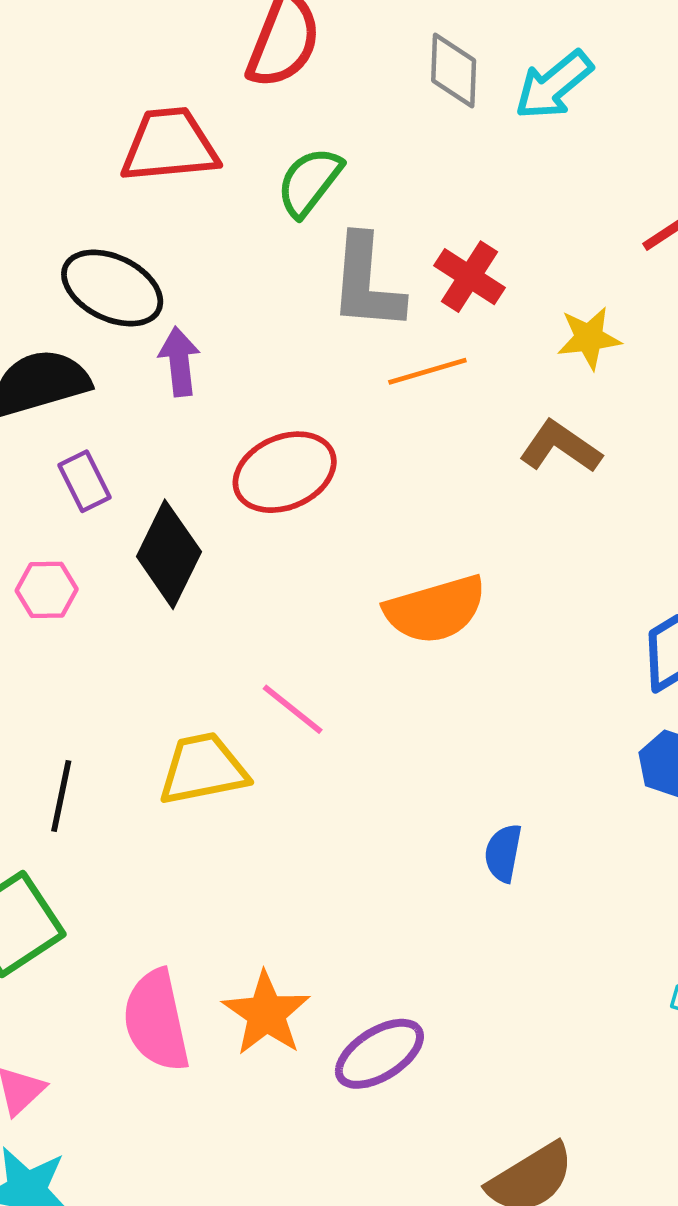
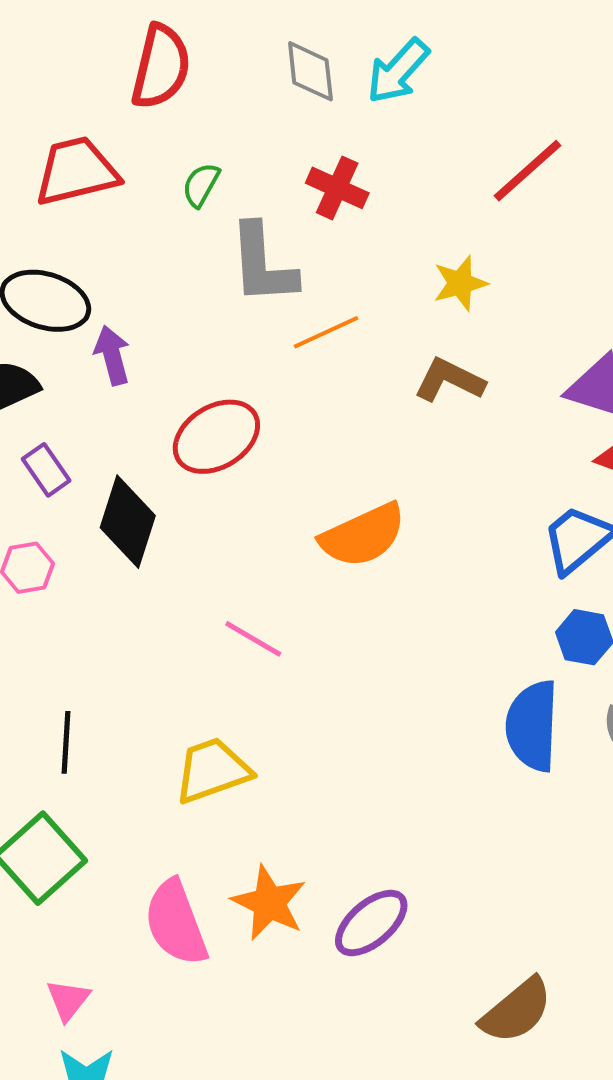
green semicircle: (309, 182) -> (201, 185), size x0.7
red cross: (469, 277) -> (337, 188), moved
yellow trapezoid: (203, 769) -> (212, 770), moved
blue semicircle: (503, 853) -> (532, 726), moved, size x1.8

